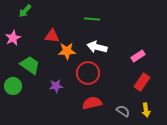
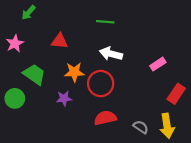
orange star: (67, 51) -> (74, 72), moved
red rectangle: (142, 82) -> (176, 94), moved
yellow arrow: (146, 110) -> (167, 126), size x1.5

